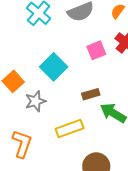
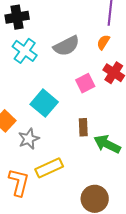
brown rectangle: (91, 94) -> (83, 127), turned -72
yellow rectangle: (70, 128) -> (49, 168), moved

